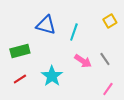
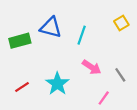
green rectangle: (20, 51) -> (20, 41), moved
gray line: (105, 59) -> (120, 75), moved
pink line: (108, 89) -> (104, 98), moved

